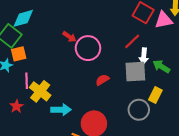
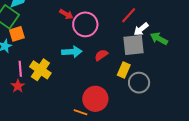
white arrow: (144, 56) -> (141, 29), turned 49
pink line: (27, 81) -> (20, 69), moved
yellow rectangle: (155, 95) -> (124, 70), moved
cyan arrow: (61, 110) -> (72, 52), moved

